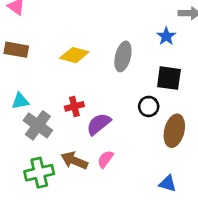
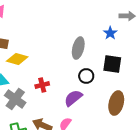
yellow diamond: (74, 55) -> (17, 59), moved
black circle: (149, 106) -> (86, 76), moved
purple semicircle: (99, 124) -> (73, 98), moved

